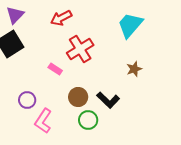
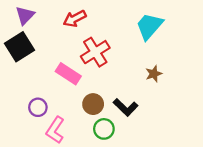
pink rectangle: (55, 69) -> (68, 74), size x1.6

